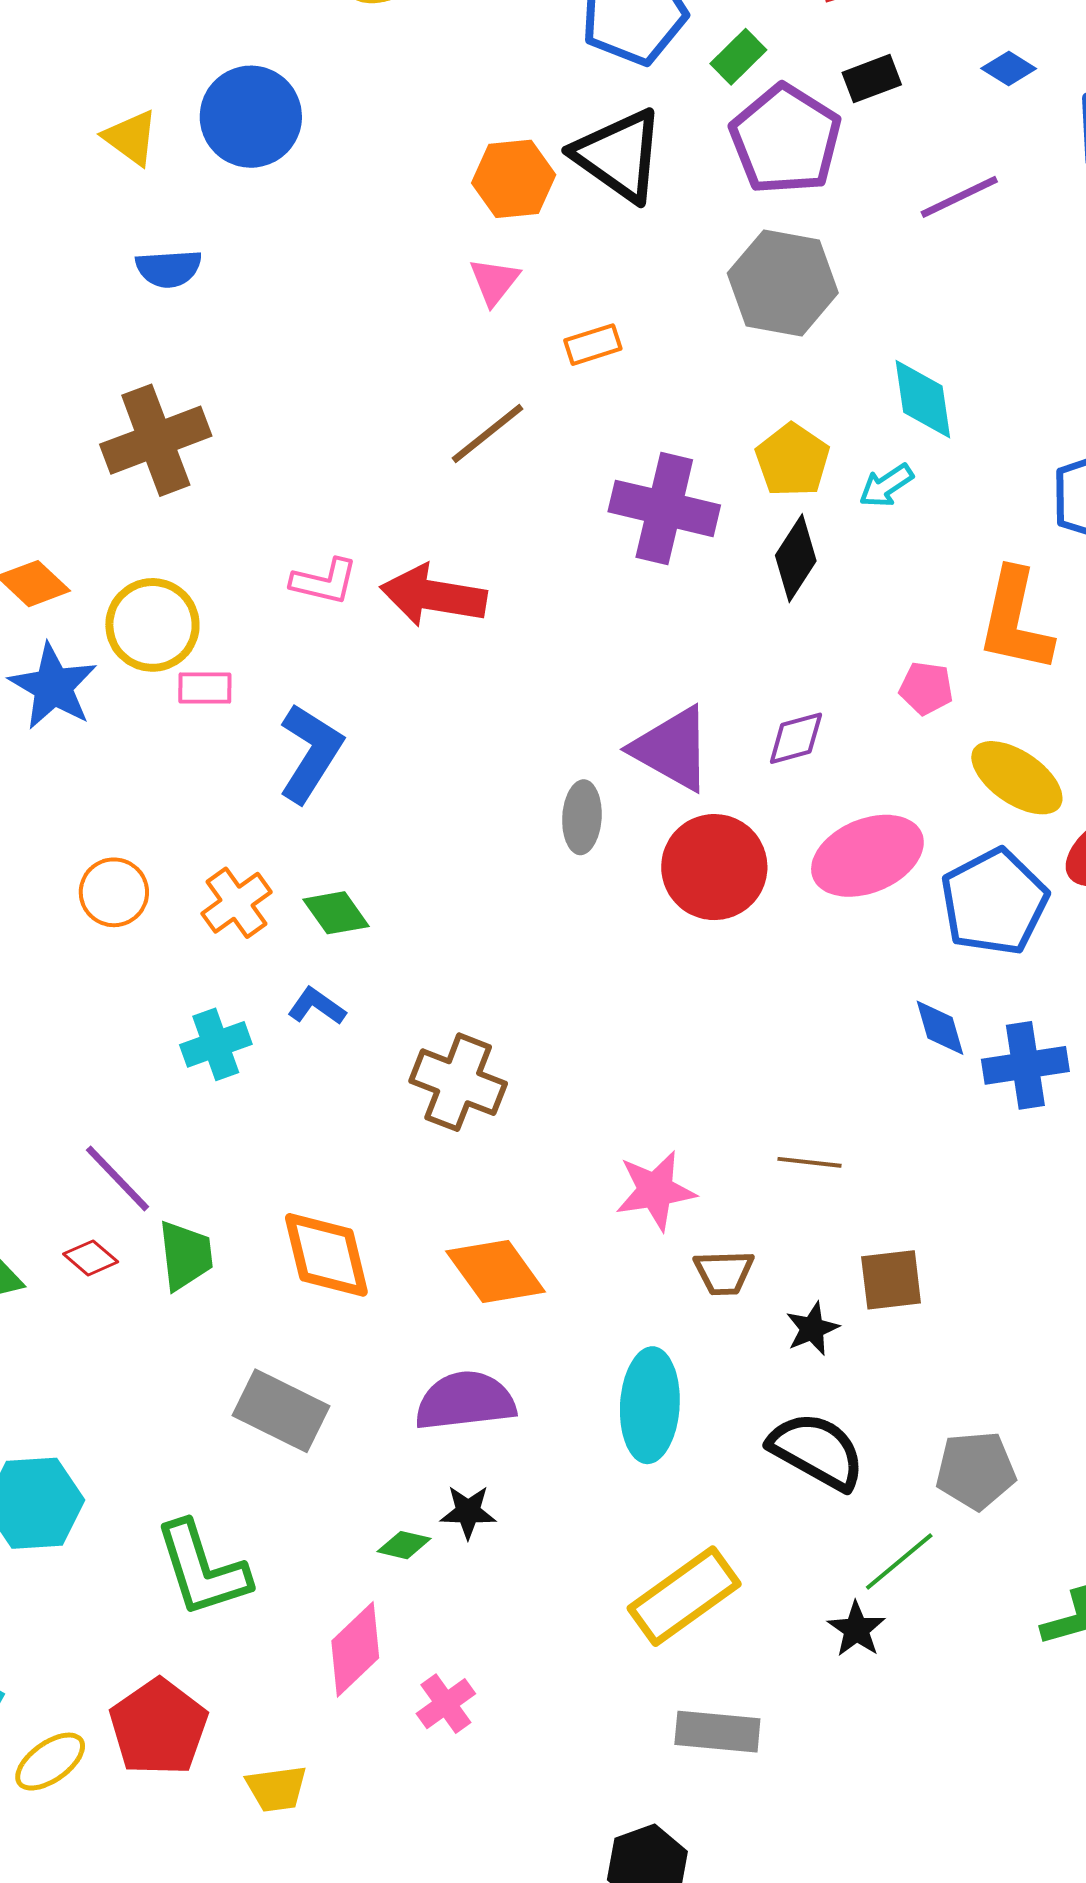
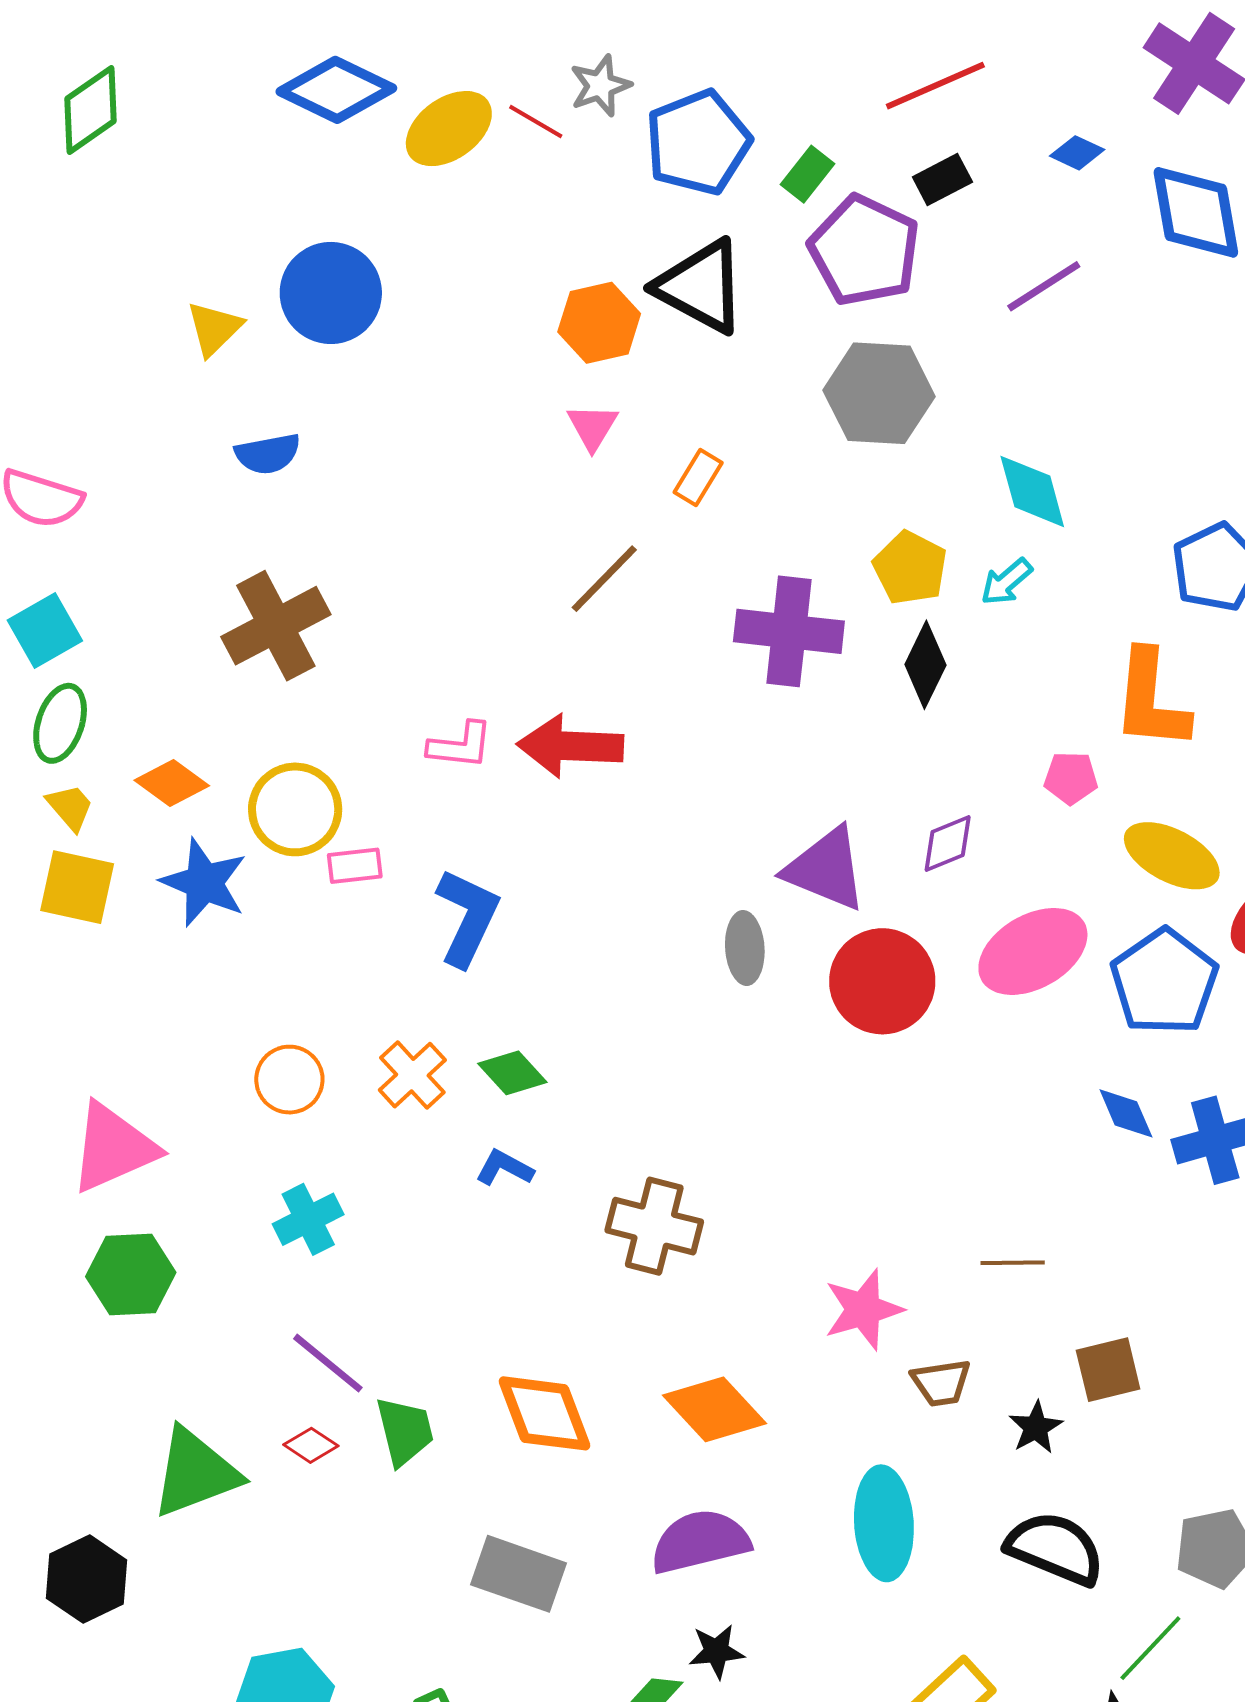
yellow triangle: (131, 138) -> (214, 328), turned 46
orange rectangle: (593, 345) -> (698, 478), turned -34
cyan cross: (216, 1044) -> (308, 1219), moved

